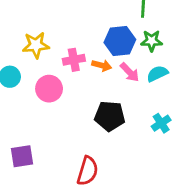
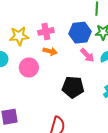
pink cross: (74, 60) -> (46, 31), moved
orange arrow: (102, 65) -> (50, 51), moved

